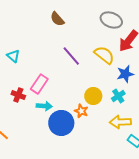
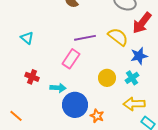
purple line: (71, 56) -> (85, 38), turned -60
pink rectangle: (39, 84) -> (71, 59), moved
orange star: (81, 111) -> (97, 116), moved

